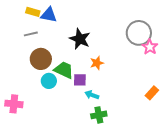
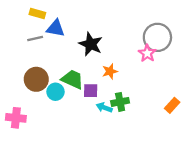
blue triangle: (49, 15) -> (55, 28), moved
pink star: (150, 47) -> (147, 53), moved
brown circle: (41, 59) -> (36, 79), moved
green cross: (99, 115) -> (120, 102), moved

